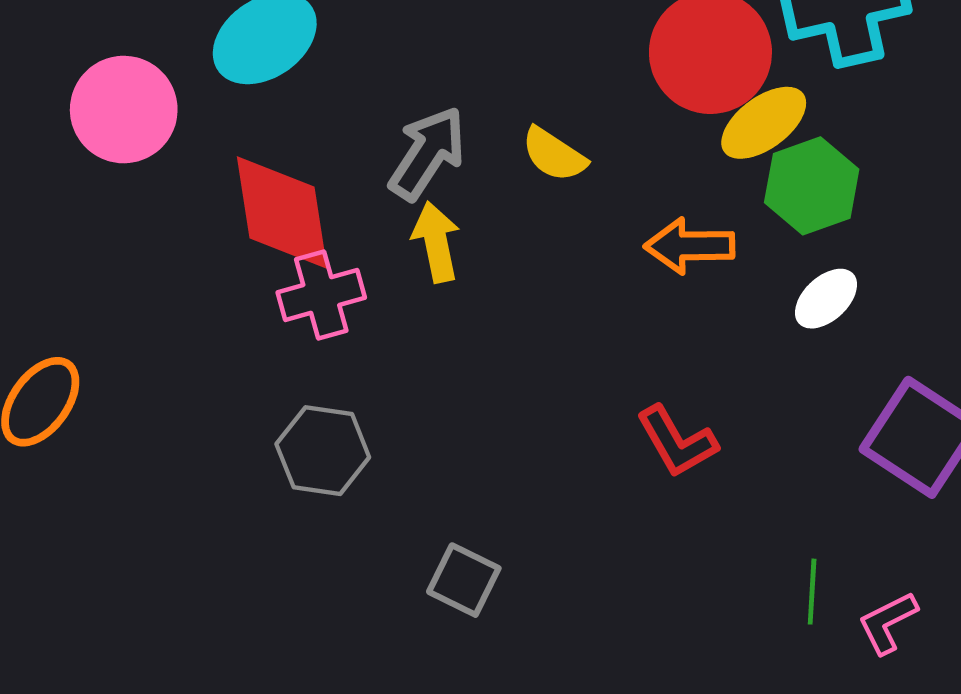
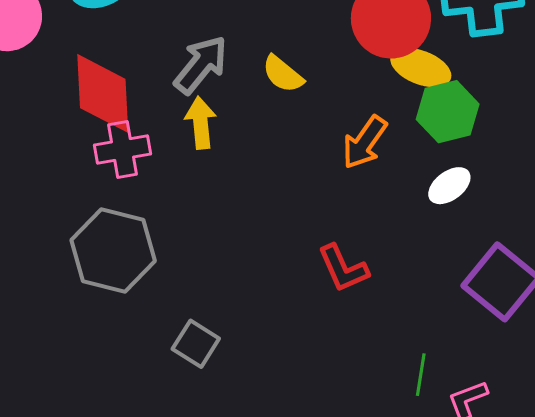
yellow ellipse: (764, 123) -> (421, 68), turned 52
orange arrow: (690, 246) -> (365, 142), turned -60
gray hexagon: (323, 451) -> (113, 250), size x1.4

